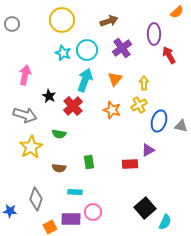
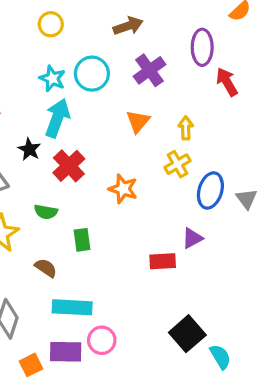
yellow circle: (62, 20) -> (51, 24), size x0.6
cyan arrow: (85, 80) -> (57, 118), moved
orange star: (112, 110) -> (123, 189), moved
gray triangle: (181, 126) -> (247, 199), turned 40
green rectangle: (89, 162) -> (82, 240), moved
brown semicircle: (59, 168) -> (46, 268), turned -152
cyan rectangle: (75, 192) -> (72, 307), size x1.6
cyan semicircle: (165, 222) -> (220, 357), turned -56

